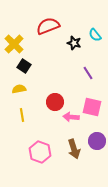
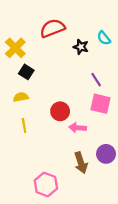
pink square: (92, 107) -> (101, 104), moved
pink hexagon: (40, 152) -> (46, 185), moved

